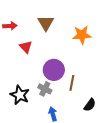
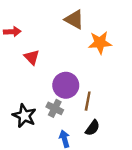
brown triangle: (46, 23) -> (74, 19), moved, turned -30
black semicircle: (90, 105) -> (93, 128), moved

